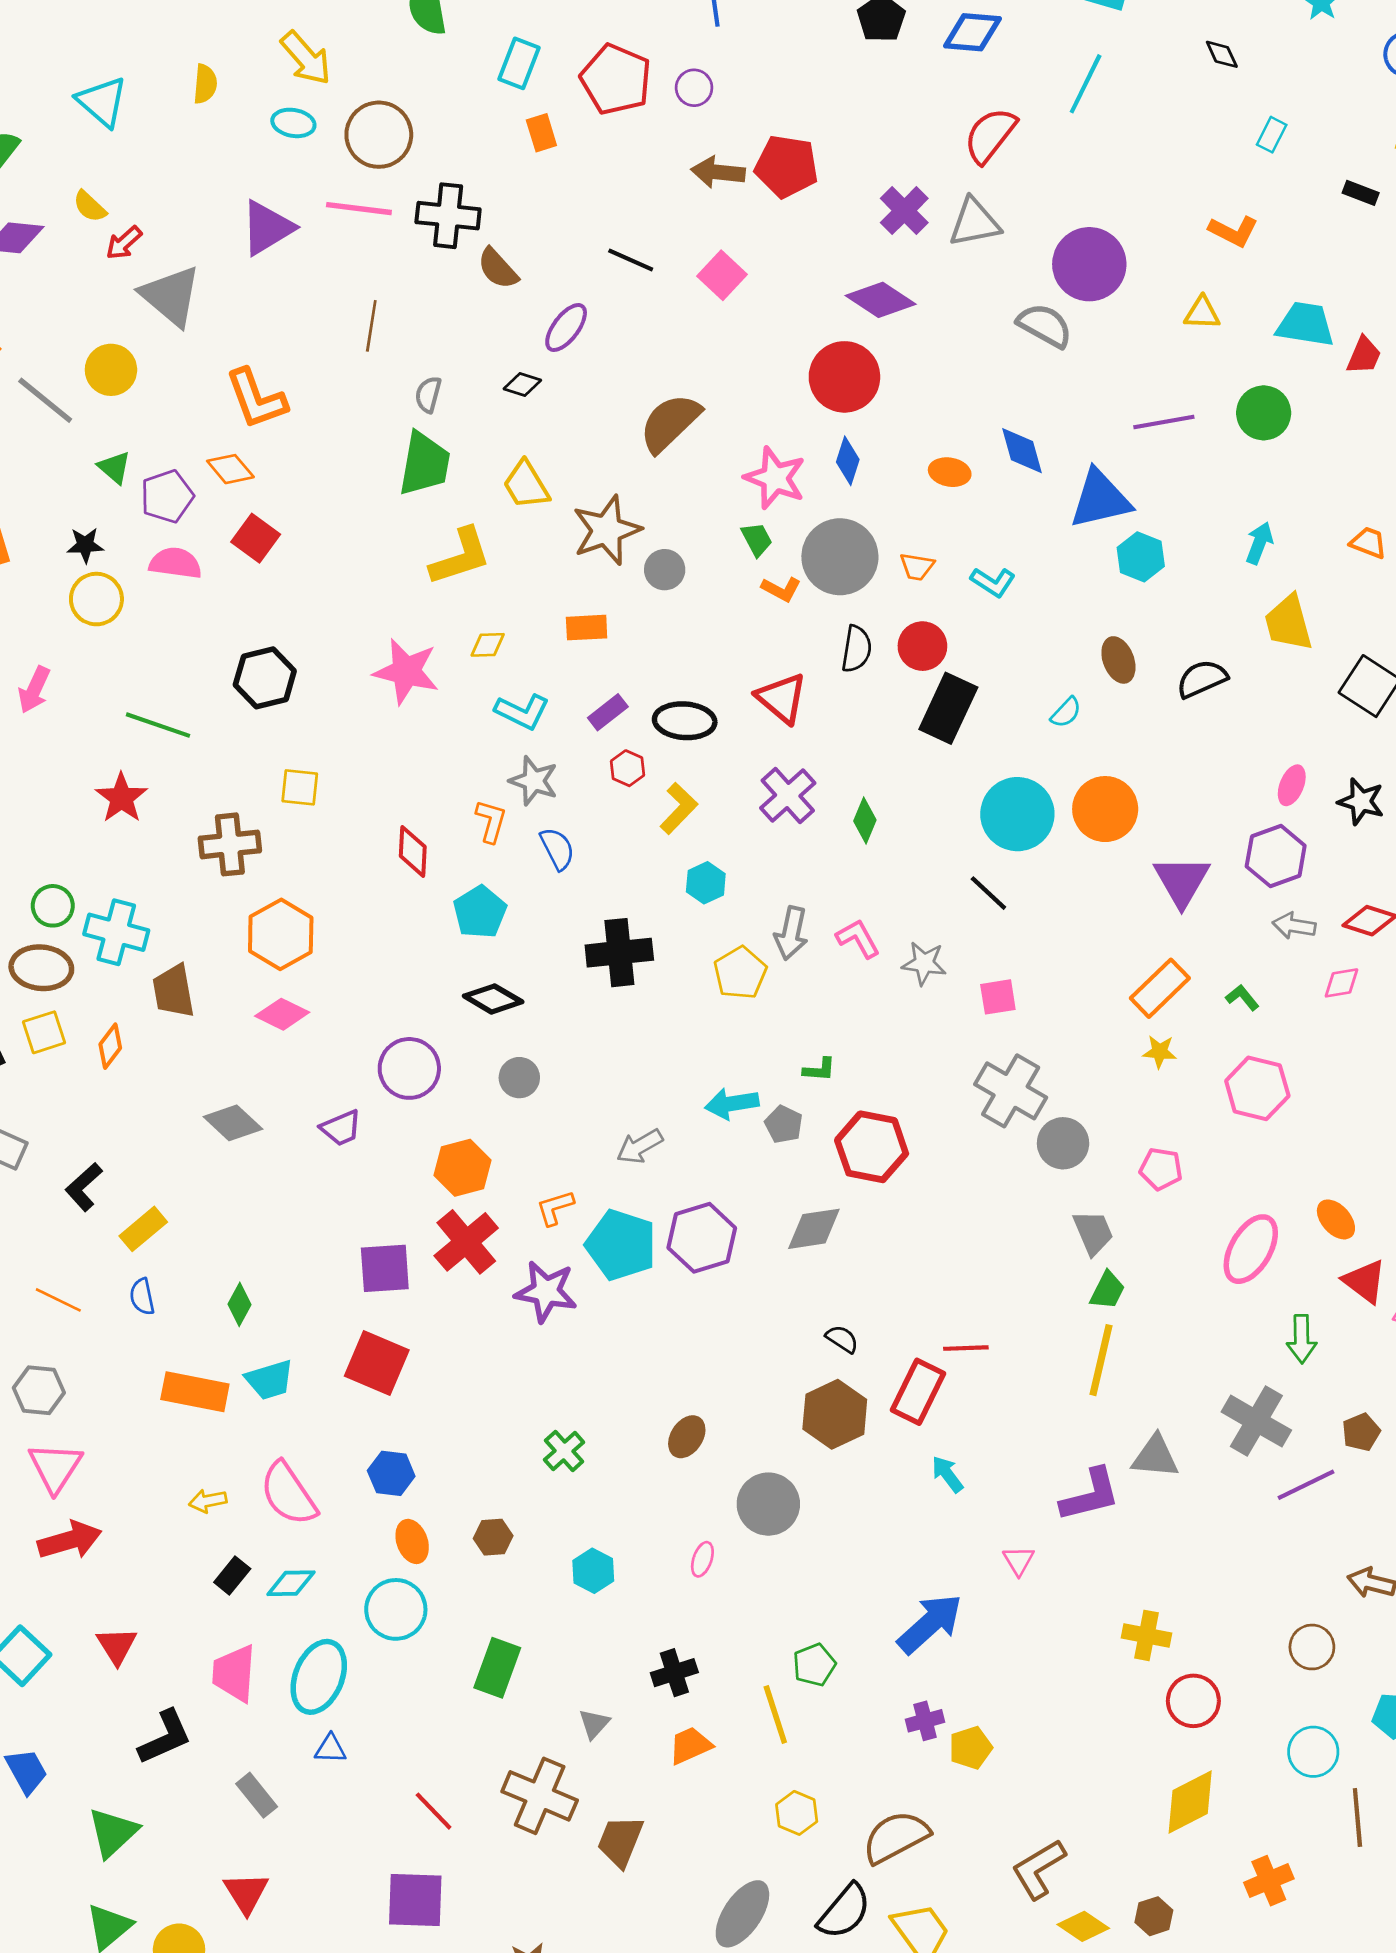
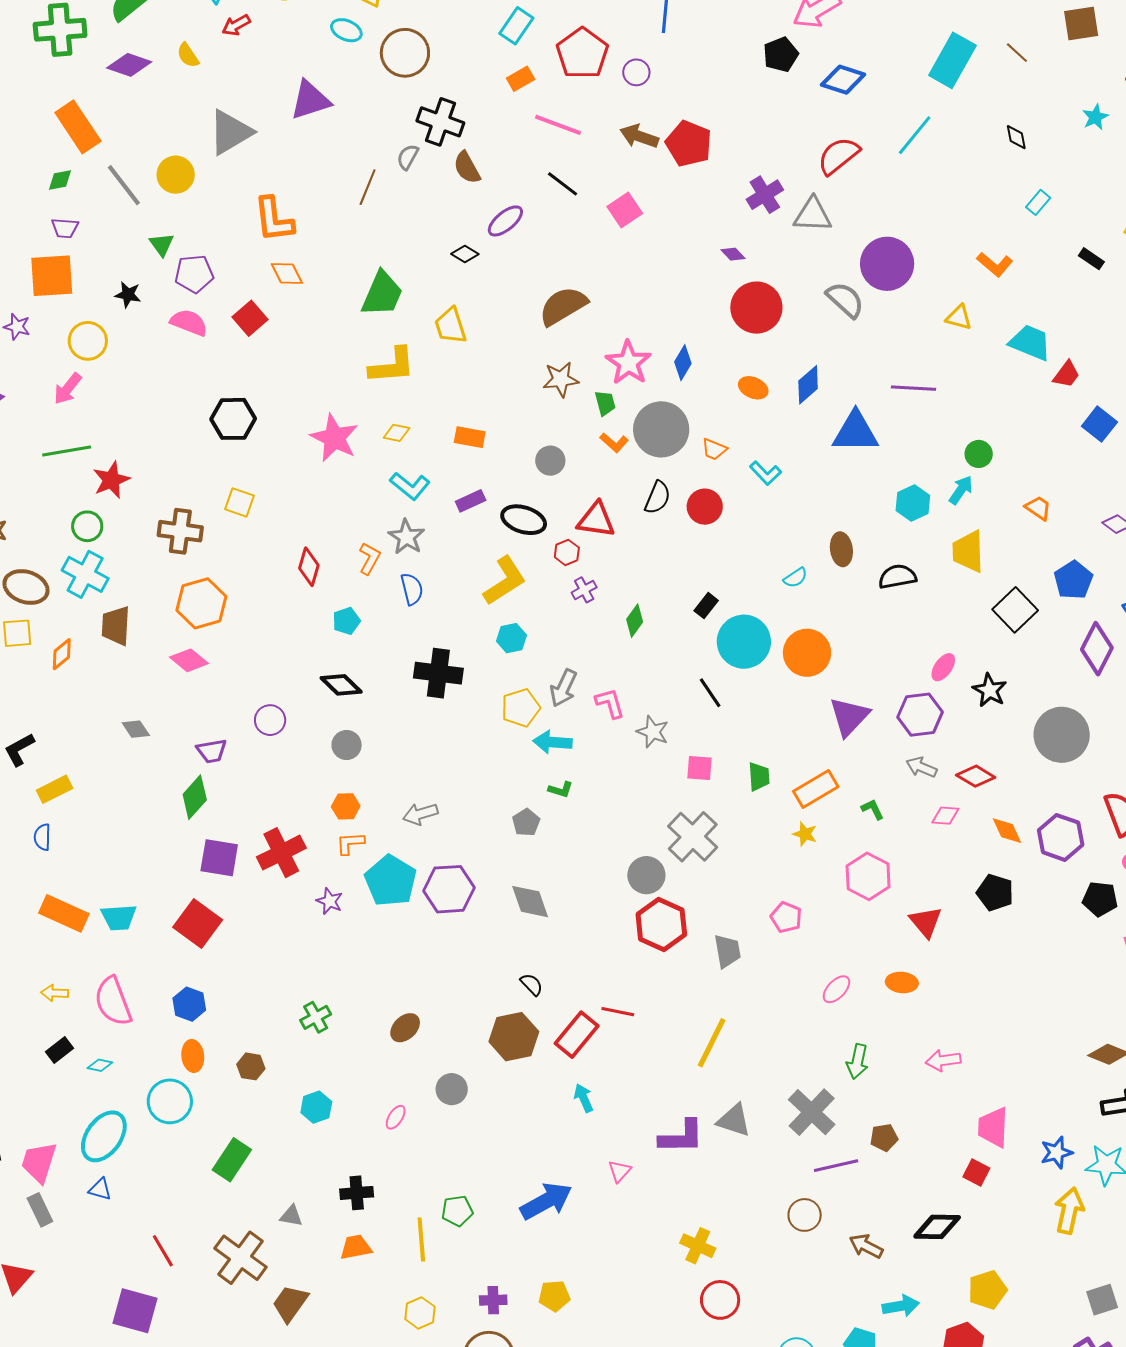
orange rectangle: (541, 133) -> (521, 79), turned 64
pink line: (359, 209) -> (558, 125), moved
red arrow: (124, 243) -> (236, 25), moved
gray triangle: (171, 296) -> (230, 132), turned 36
purple diamond: (881, 300) -> (733, 254), size x0.5
red circle: (844, 377) -> (756, 308), moved
gray semicircle: (428, 394) -> (408, 157), moved
green circle: (1264, 413) -> (979, 454), moved, size x0.7
blue diamond: (1022, 451) -> (808, 385), turned 51
orange diamond: (230, 469) -> (287, 274), moved
brown star: (607, 530) -> (561, 379), moved, size x0.7
cyan hexagon: (1141, 557) -> (913, 503), moved
gray circle: (665, 570) -> (550, 461), moved
yellow circle: (96, 599) -> (88, 341), moved
red triangle: (782, 698) -> (596, 520), turned -45
black rectangle: (948, 708) -> (706, 606), moved, size x0.5
green line: (158, 725) -> (67, 451), moved, turned -42
red hexagon: (628, 768) -> (567, 552), moved
purple cross: (788, 795) -> (584, 590), size x0.6
yellow L-shape: (679, 808) -> (505, 581), size x1.4
green circle: (53, 906) -> (87, 526), moved
cyan pentagon: (480, 912) -> (346, 621), size x0.7
purple circle: (409, 1068) -> (270, 720), size x0.7
cyan arrow: (732, 1104) -> (553, 742), moved
gray diamond: (233, 1123) -> (136, 729), size x0.7
gray circle: (1063, 1143) -> (646, 875), moved
red hexagon: (872, 1147) -> (661, 924), moved
orange hexagon: (463, 1168) -> (346, 806), moved, size x0.7
orange ellipse: (1336, 1219) -> (902, 982), turned -56
gray diamond: (814, 1229) -> (530, 902), turned 66
pink ellipse: (1251, 1249) -> (836, 989), size x0.6
red triangle: (1365, 1281) -> (926, 922), moved
green trapezoid: (1107, 1290) -> (759, 777), moved, turned -44
purple star: (546, 1291) -> (330, 901), size x0.6
green diamond: (240, 1304) -> (195, 797), moved, size x1.4
gray circle: (768, 1504) -> (452, 1089), size x0.7
cyan diamond: (291, 1583) -> (100, 1065), size x0.7
brown circle: (1312, 1647) -> (805, 1215), moved
pink trapezoid: (234, 1673) -> (39, 1162), moved
purple cross: (925, 1721) -> (493, 1300), moved
gray triangle: (594, 1724) -> (291, 1216), turned 45

